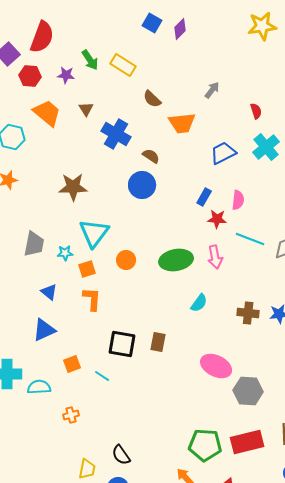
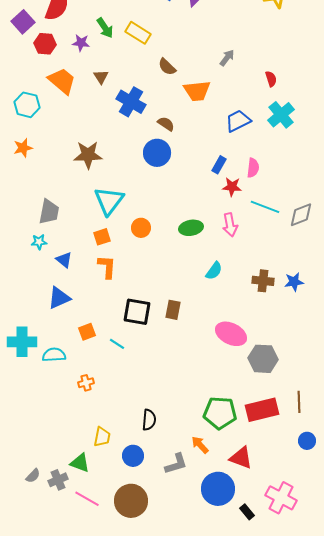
cyan star: (65, 253) -> (39, 242), moved
green ellipse: (176, 260) -> (191, 228), size x0.7
black semicircle: (121, 455) -> (149, 420), moved, turned -140

